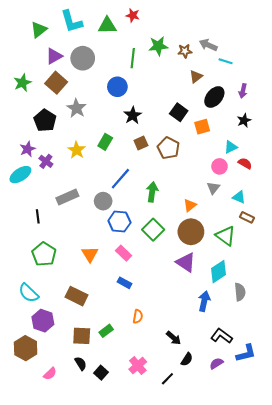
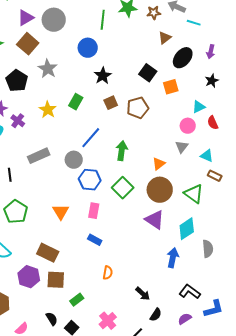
brown pentagon: (168, 148) -> (138, 108), turned 30
red semicircle: (245, 163) -> (213, 123), turned -144
pink rectangle: (124, 253) -> (94, 211), turned 56
purple hexagon: (43, 321) -> (29, 277), moved
green rectangle: (106, 331) -> (77, 300), moved
brown square: (82, 336) -> (56, 280), moved

